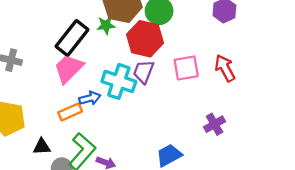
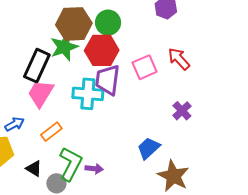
green star: (106, 25) -> (64, 47), size x1.6
purple trapezoid: (144, 72) -> (108, 80), size x1.4
blue arrow: (90, 98) -> (14, 124), moved
black triangle: (42, 147) -> (34, 169), turned 48

